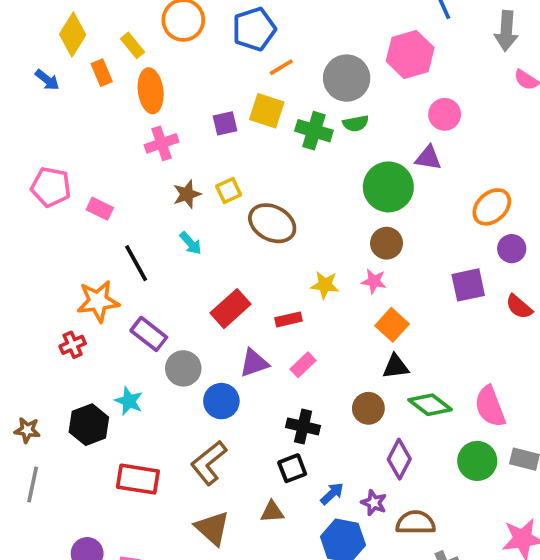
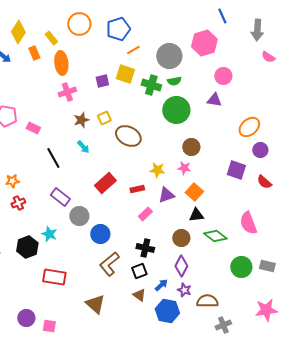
green circle: (388, 187) -> (176, 110), moved
purple square: (468, 285) -> (236, 170), turned 30
orange star: (98, 301) -> (12, 181), moved, size x0.6
purple triangle: (254, 363) -> (166, 195), moved
pink semicircle: (490, 406) -> (248, 223), moved
purple diamond: (399, 459) -> (181, 266), moved
brown L-shape: (209, 463) -> (109, 264), moved
brown triangle: (272, 512) -> (139, 295), moved, turned 40

